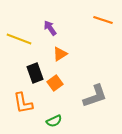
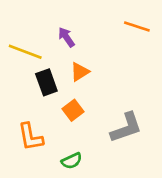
black rectangle: (35, 73) -> (46, 82), moved

